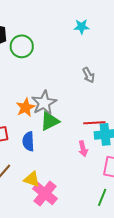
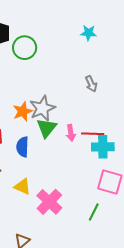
green triangle: (50, 121) -> (46, 128), turned -30
pink arrow: (83, 149) -> (71, 133), moved
pink cross: (45, 194) -> (49, 202), moved

